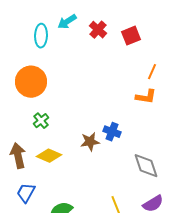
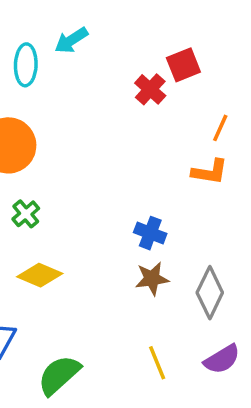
red cross: (98, 30) -> (150, 89), moved
brown star: (90, 142) -> (152, 279), moved
gray diamond: (146, 166) -> (210, 293), turned 44

